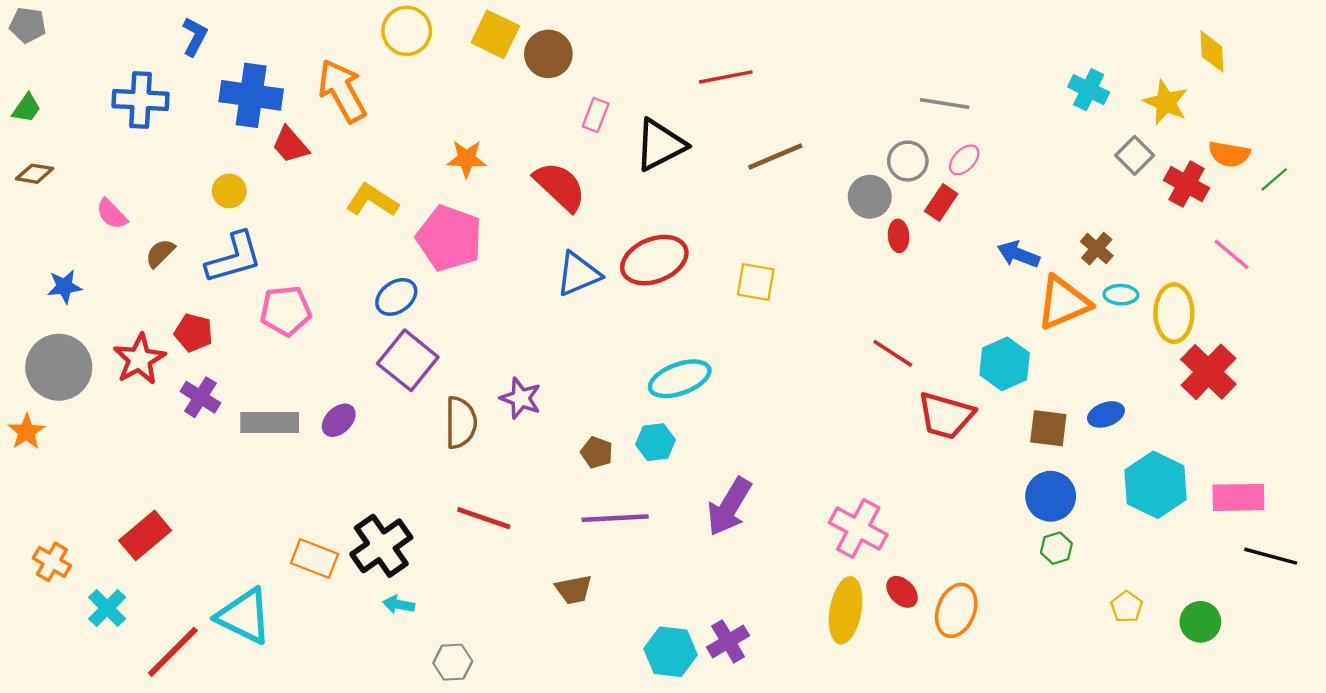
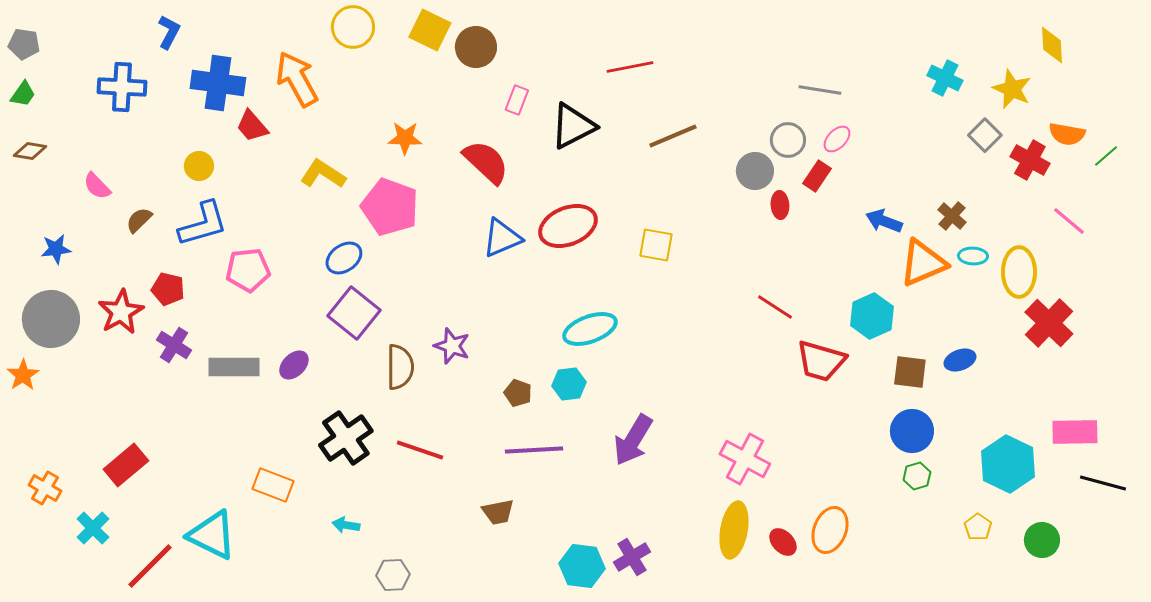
gray pentagon: (28, 25) -> (24, 44), moved
cyan hexagon: (1155, 485) -> (1008, 464), moved
black cross: (381, 546) -> (346, 438), moved
red ellipse: (902, 592) -> (783, 542), moved

